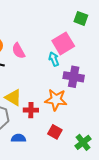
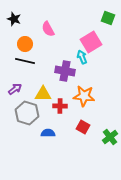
pink semicircle: (18, 51) -> (48, 29), moved
purple cross: (74, 77) -> (65, 71), moved
yellow triangle: (13, 98) -> (43, 94), turned -30

